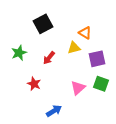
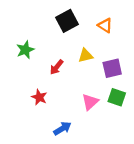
black square: (43, 24) -> (67, 21), moved
orange triangle: (85, 33) -> (105, 25), moved
green star: (19, 53) -> (25, 50), moved

